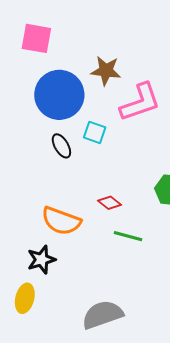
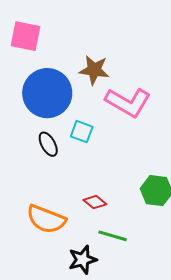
pink L-shape: (140, 102) -> (128, 102), turned 48
black star: (41, 260) -> (83, 260), moved

